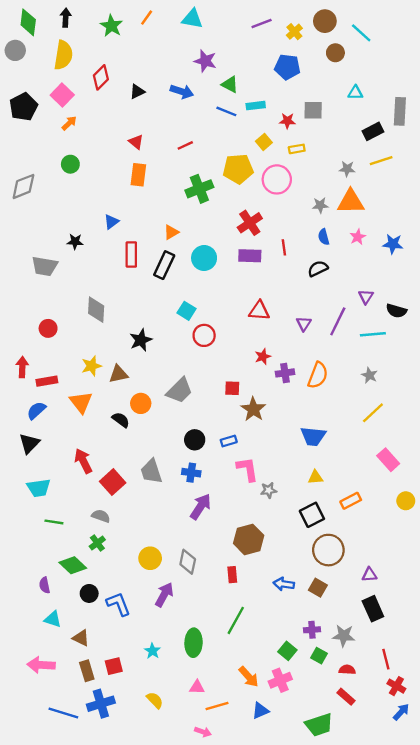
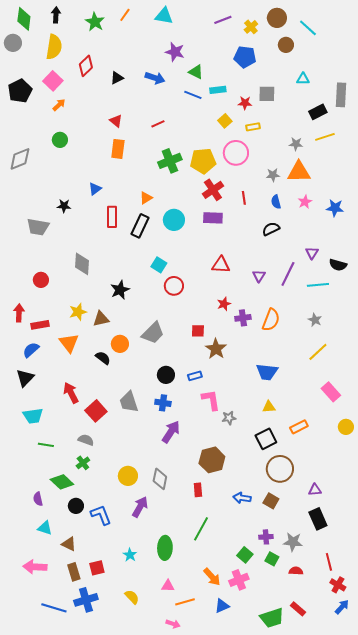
yellow pentagon: (238, 169) -> (203, 161), moved
red line: (284, 247) -> (244, 198), moved
red rectangle: (346, 697) -> (298, 609), moved

